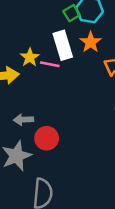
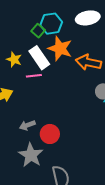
orange star: (91, 42) -> (60, 48), size x1.4
yellow star: (30, 57) -> (14, 60), moved

